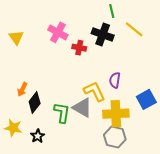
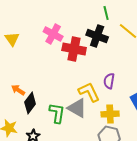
red cross: (79, 48) -> (74, 49), size x1.6
orange arrow: (22, 89) -> (18, 90), turned 96
yellow cross: (116, 114) -> (110, 114), size x0.7

